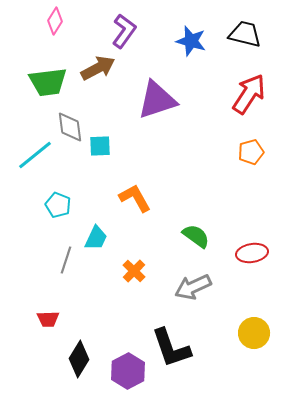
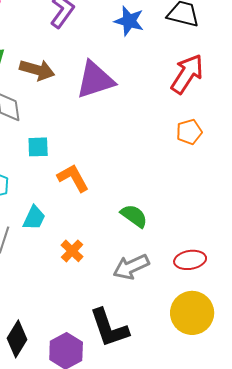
brown arrow: (98, 68) -> (37, 70), moved, turned 44
cyan square: (100, 146) -> (38, 147), moved
red ellipse: (252, 253) -> (190, 260), moved
yellow circle: (254, 333) -> (192, 313), size x1.4

